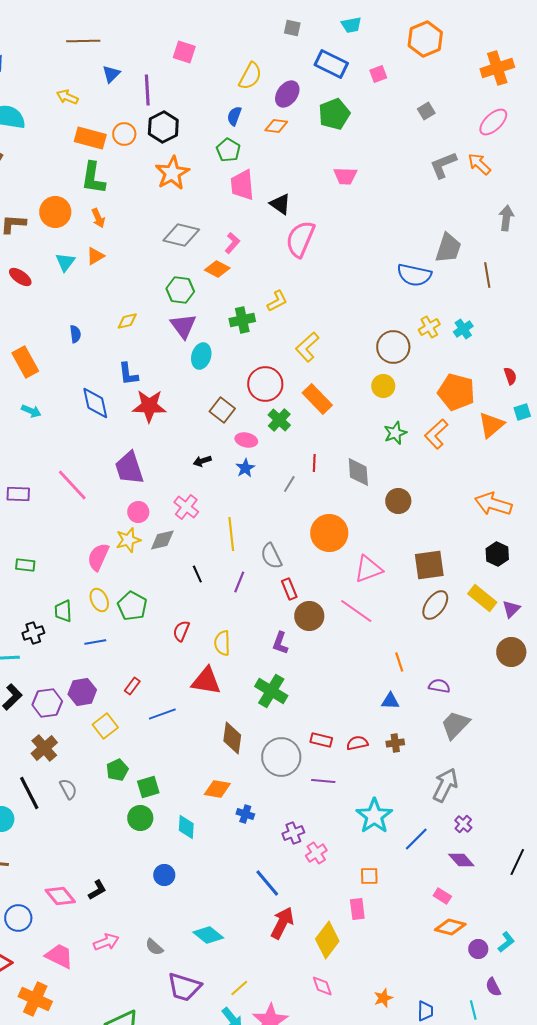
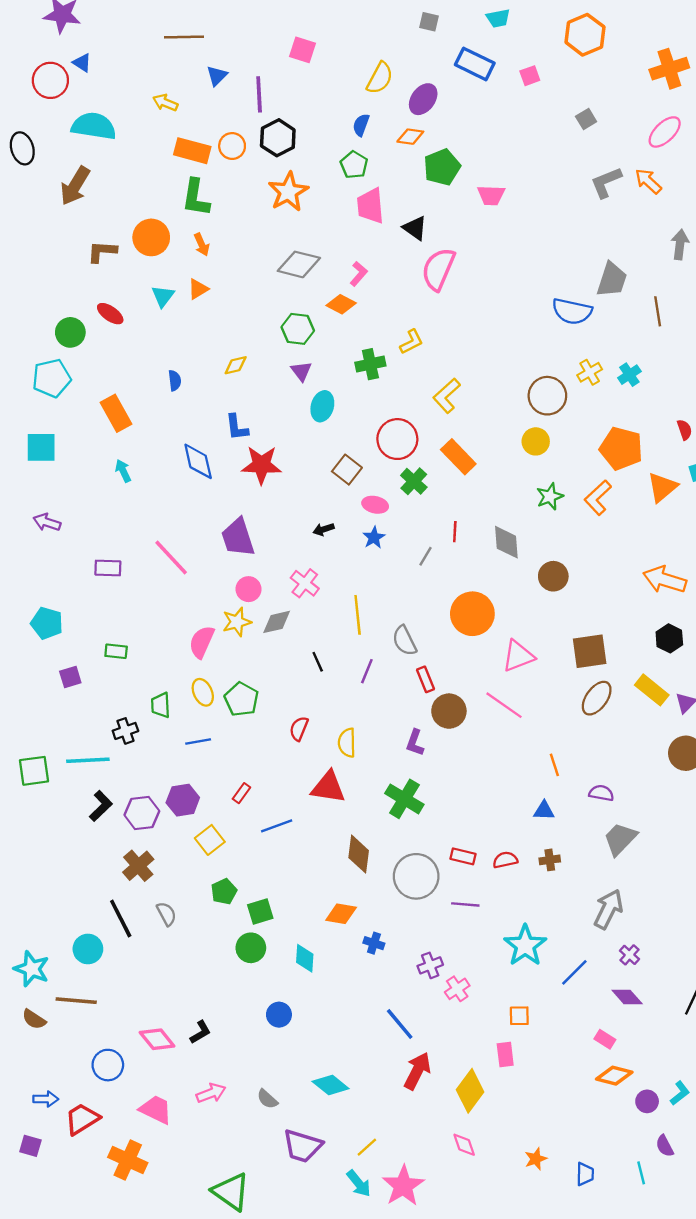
green pentagon: (334, 114) -> (442, 167), moved
purple triangle: (183, 326) -> (301, 371), size x0.7
cyan arrow: (31, 411) -> (123, 471), turned -138

